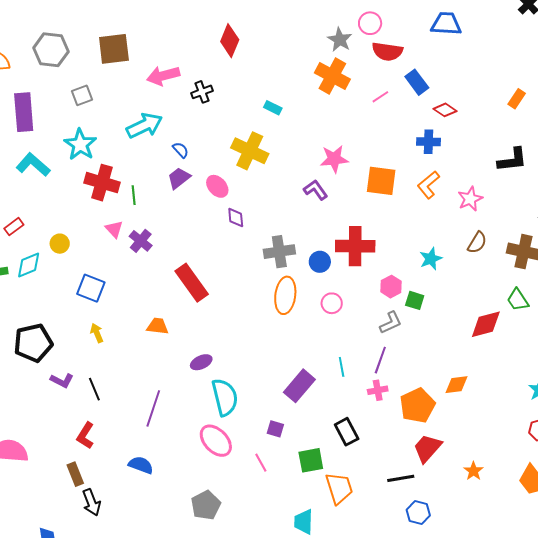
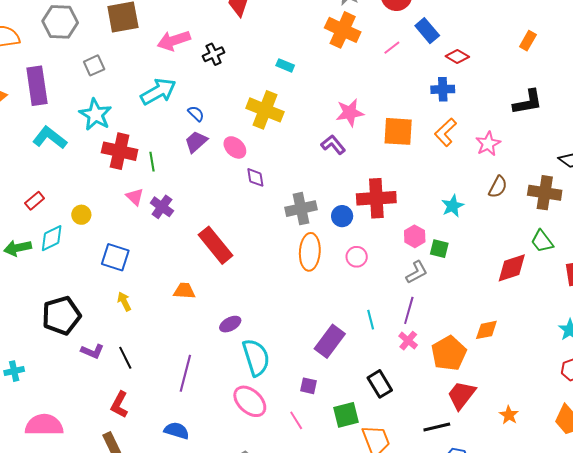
pink cross: (378, 390) -> (408, 341), turned -36

